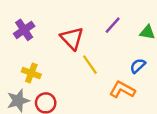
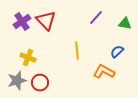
red triangle: (72, 38) -> (46, 21), moved
yellow line: (90, 65) -> (77, 51), turned 30

